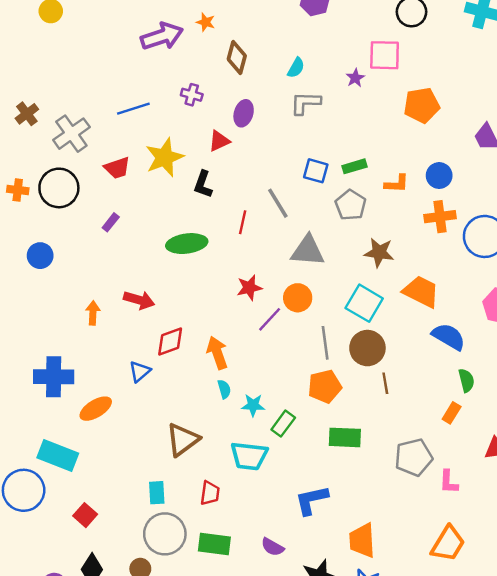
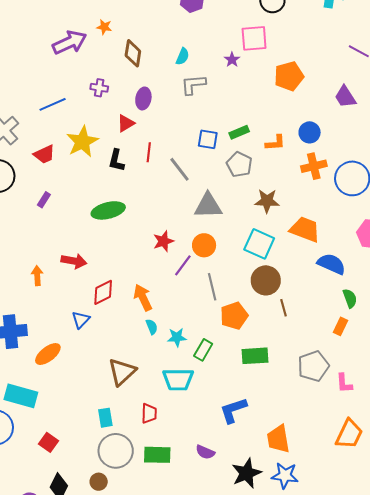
red line: (243, 222) -> (149, 152), moved
gray line: (325, 343) -> (212, 287), moved

